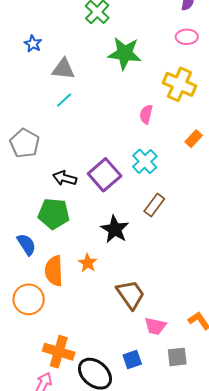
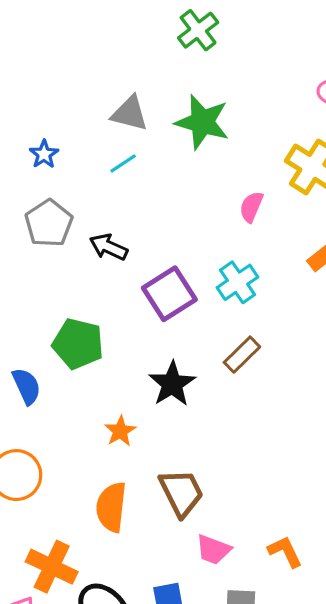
blue star: (33, 44) -> (44, 154), moved
green star: (125, 53) -> (202, 122), moved
black arrow: (65, 178) -> (109, 247), moved
orange semicircle: (54, 271) -> (111, 507), moved

